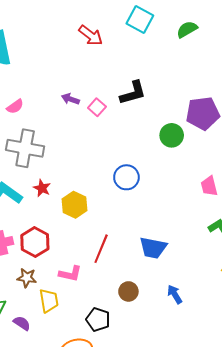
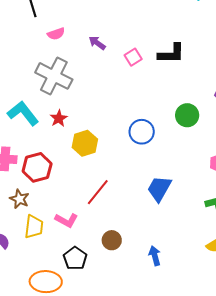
purple arrow: (70, 99) -> (97, 43), moved
green circle: (172, 135) -> (187, 115), moved
blue trapezoid: (153, 248) -> (159, 189), moved, turned 92
pink L-shape: (70, 274) -> (66, 220), moved

